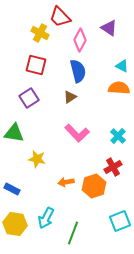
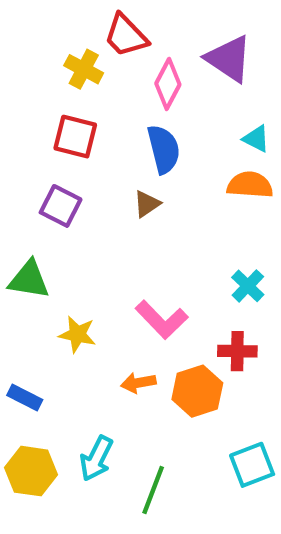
purple triangle: (109, 28) -> (229, 59), size x1.4
purple square: (29, 98) -> (61, 206), turned -30
pink L-shape: (77, 133) -> (162, 320), moved
red cross: (113, 167) -> (237, 351), turned 30

